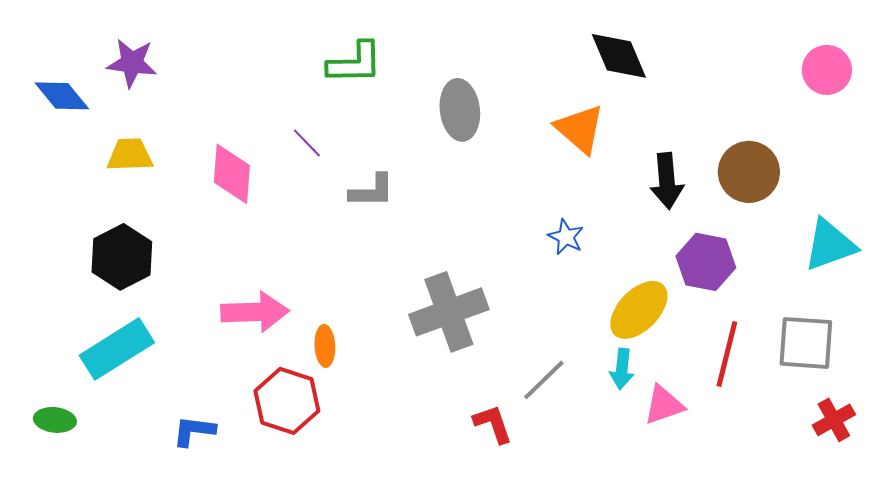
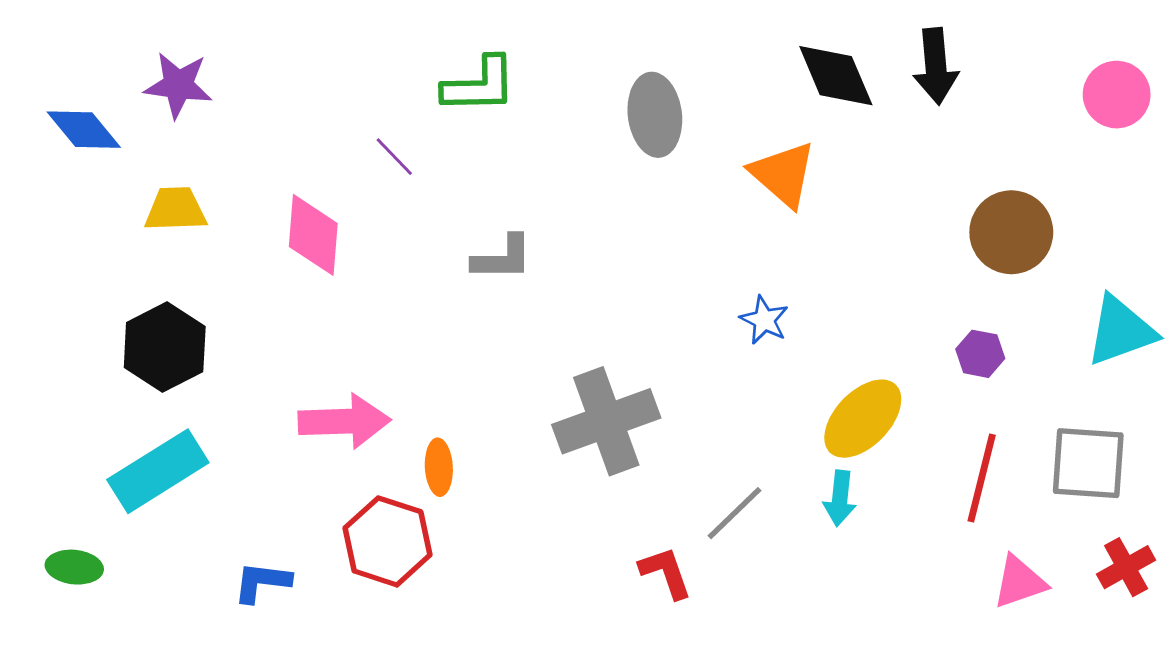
gray ellipse: (460, 110) -> (655, 115), moved
purple line: (307, 143) -> (394, 157), moved
black arrow: (667, 181) -> (936, 66), moved
purple hexagon: (706, 262) -> (980, 354), moved, size x0.6
pink triangle: (664, 405) -> (1019, 582), moved

